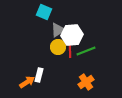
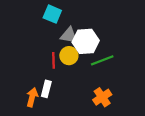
gray triangle: (58, 30) -> (69, 35), turned 42
red line: (70, 51) -> (53, 60), moved
orange arrow: (27, 82) -> (32, 97), turned -42

